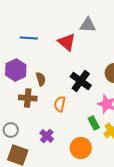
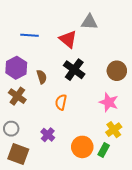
black cross: (81, 81) -> (74, 70), moved
brown cross: (28, 98) -> (17, 96), moved, turned 30
green rectangle: (94, 123) -> (104, 150), moved, turned 56

